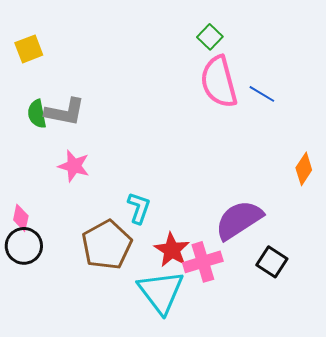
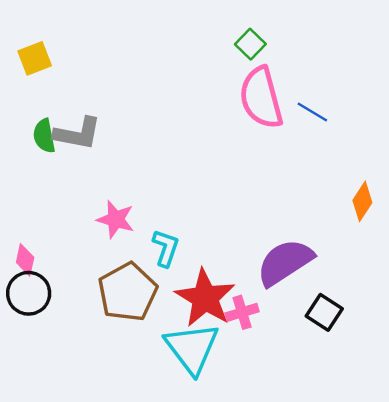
pink star: (74, 166) -> (116, 219), moved
red star: (172, 250) -> (205, 298), size x1.4
pink cross: (203, 262) -> (242, 312), size x0.7

